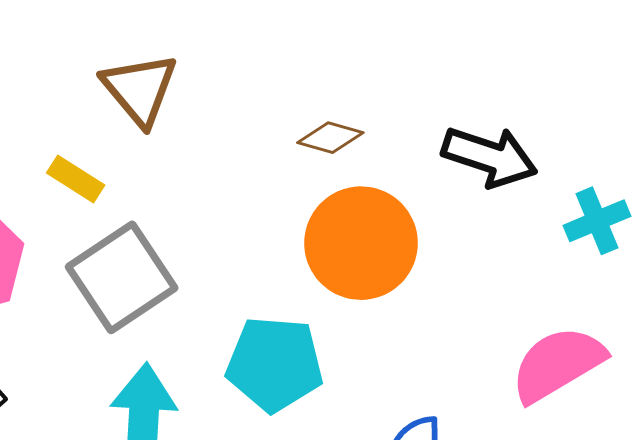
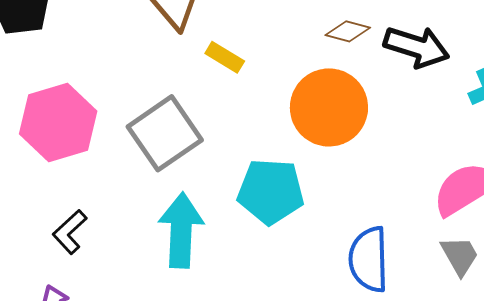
brown diamond: (330, 138) -> (348, 31), moved
yellow rectangle: (76, 179) -> (225, 57), moved

